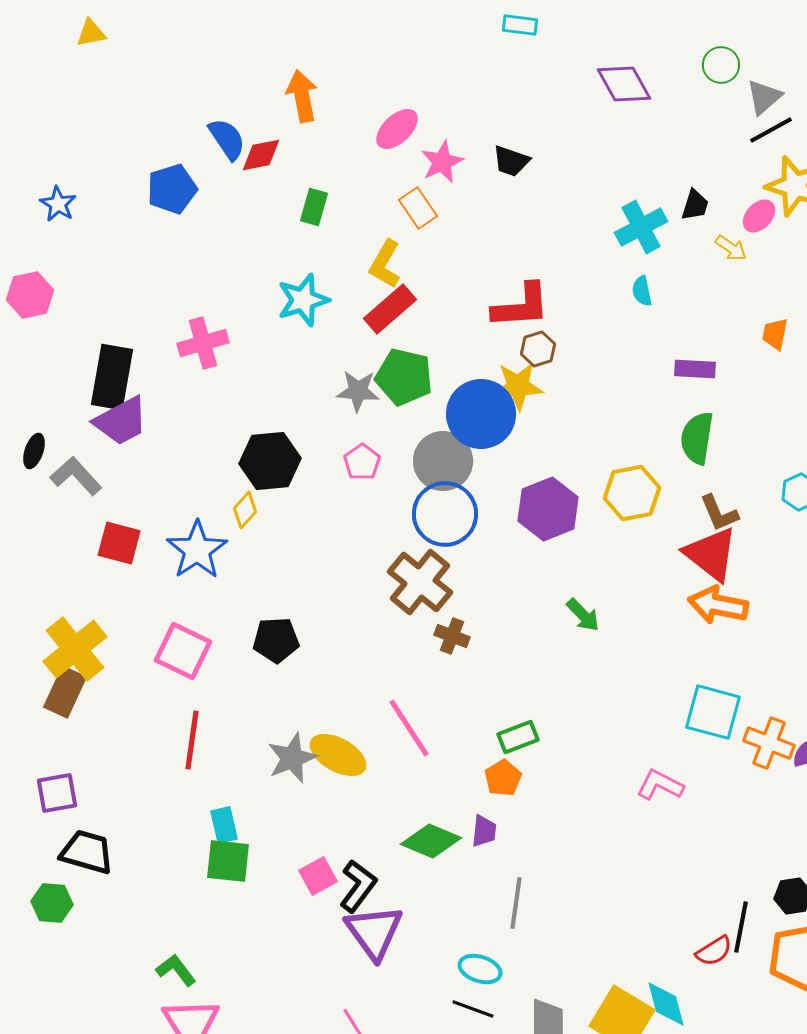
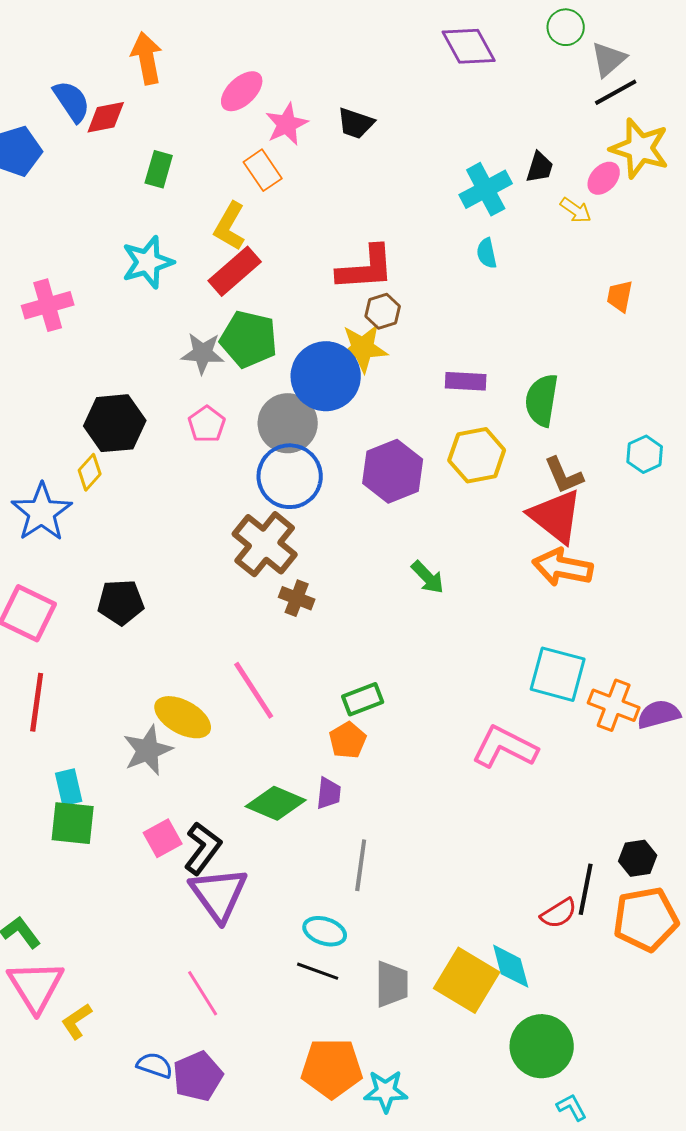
purple rectangle: (695, 369) -> (466, 381), moved
gray star: (292, 758) -> (148, 750), moved
pink L-shape: (660, 785) -> (505, 747), size x1.4

